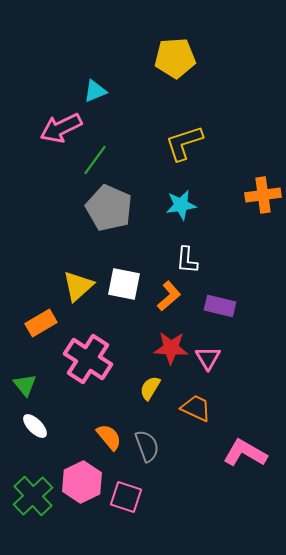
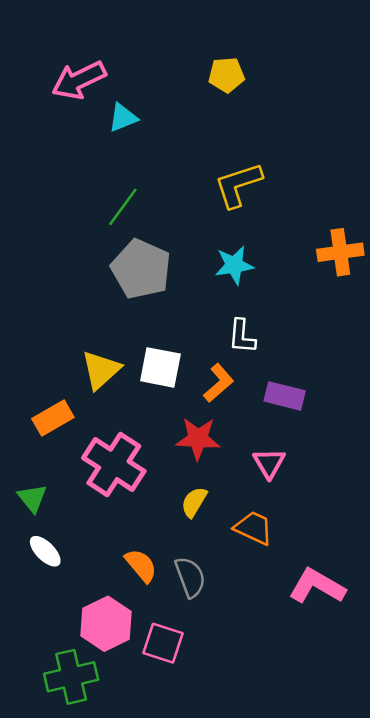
yellow pentagon: (175, 58) -> (226, 75), size x0.7
pink arrow: (61, 128) -> (79, 80), moved
red star: (171, 348) -> (198, 439), moved
green cross: (33, 496) -> (71, 677), moved, turned 30

